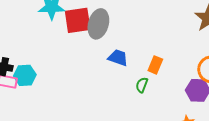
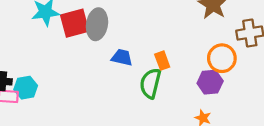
orange rectangle: (155, 65) -> (162, 61), turned -36
green semicircle: (142, 85) -> (150, 83), size x1.8

